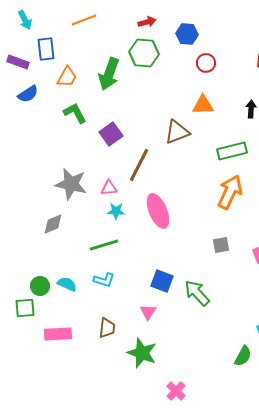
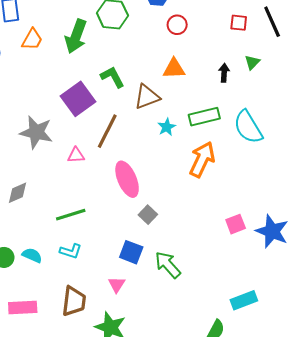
green L-shape: (75, 113) -> (112, 77), moved
purple square: (111, 134) -> (78, 99), size x1.4
gray star: (71, 184) -> (36, 132), moved
cyan star: (116, 211) -> (167, 127), moved, turned -30
gray square: (221, 245) -> (148, 215), moved, turned -36
brown trapezoid: (107, 328) -> (74, 301), size x1.4

